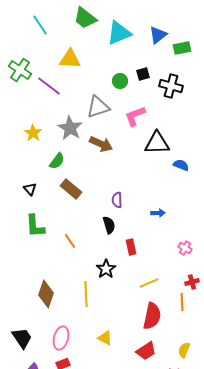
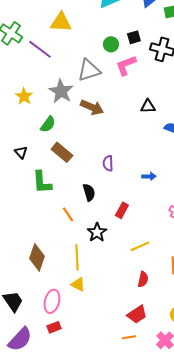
pink L-shape: (135, 116) -> (126, 65), moved
black triangle: (157, 143) -> (148, 106), size x0.6
black semicircle: (109, 225) -> (89, 192), moved
green L-shape: (35, 226) -> (42, 182), moved
orange line: (70, 241) -> (68, 214), moved
red rectangle: (131, 247) -> (122, 210), turned 42
red semicircle: (152, 316) -> (143, 279), size x0.6
yellow triangle: (105, 338) -> (78, 284), moved

